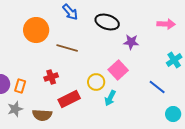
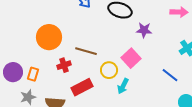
orange circle: (36, 30) -> (49, 37), moved
brown line: (67, 48) -> (86, 51), moved

